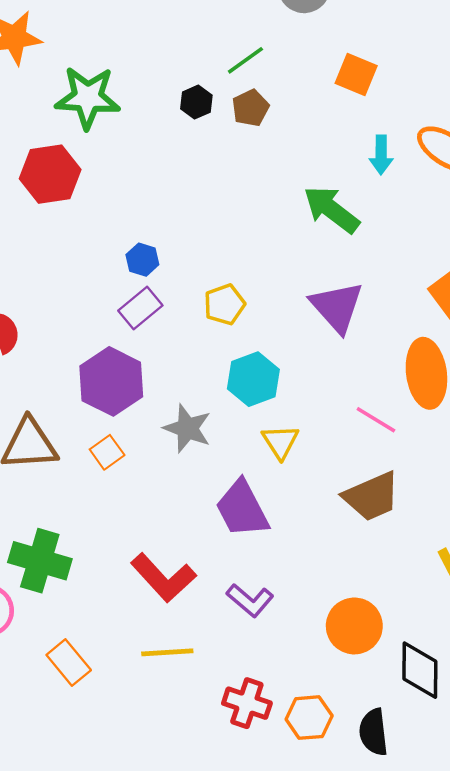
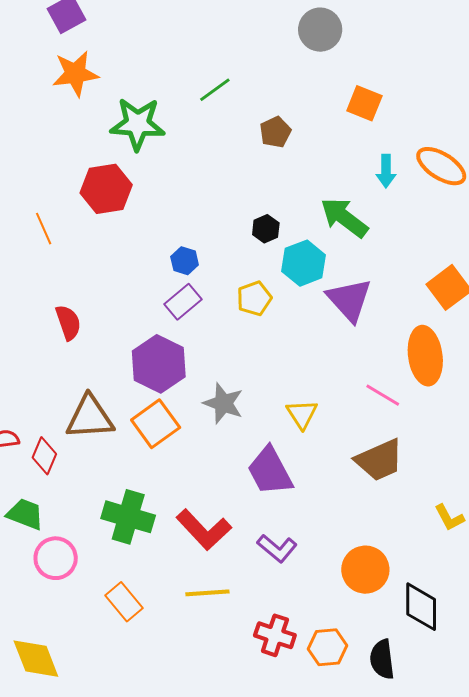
green line: (245, 60) -> (215, 90), moved
black hexagon: (196, 102) -> (266, 229), moved
cyan hexagon: (253, 379) -> (304, 263), moved
orange square: (107, 452) -> (156, 424), size x1.6
green cross: (40, 561) -> (128, 517), moved

